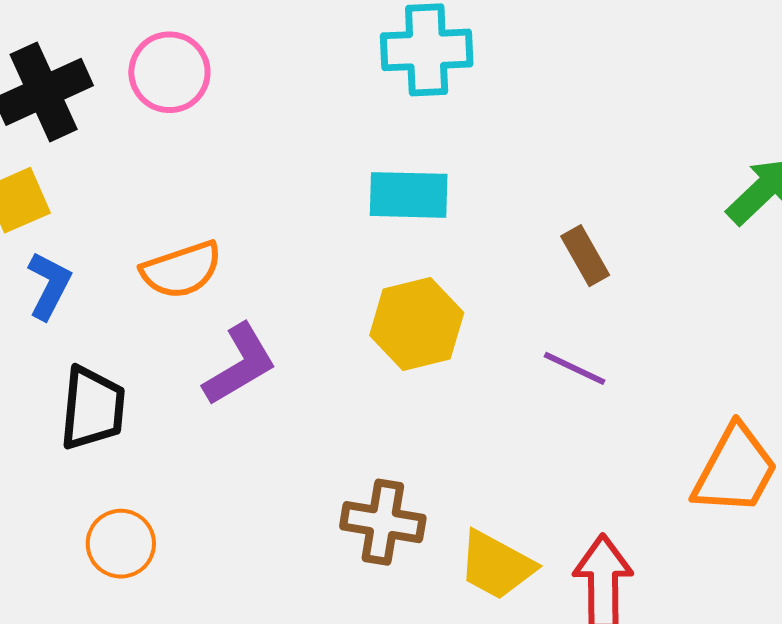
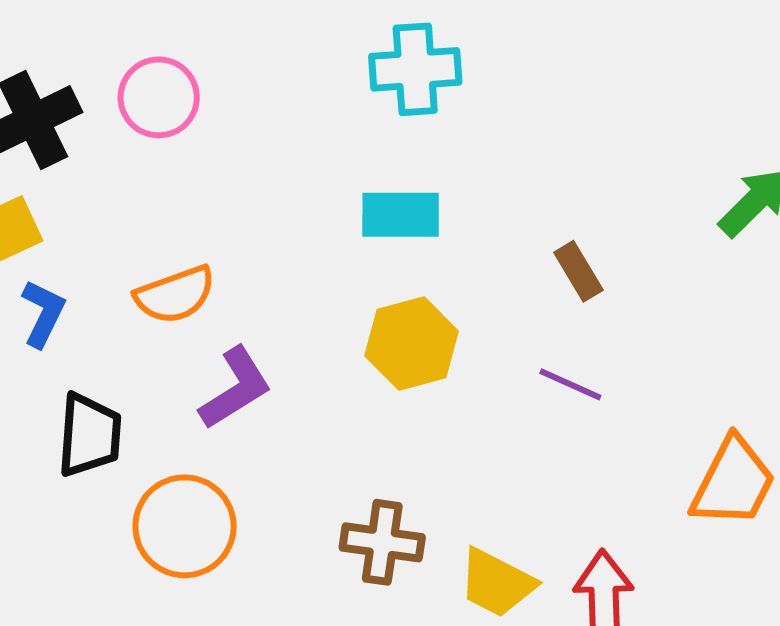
orange circle: (121, 544) -> (185, 526), moved, size x1.5

